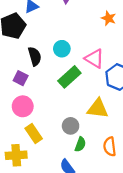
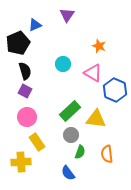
orange star: (109, 18) -> (99, 46), moved
black semicircle: (35, 56) -> (25, 71), moved
green rectangle: (69, 77) -> (70, 111), moved

